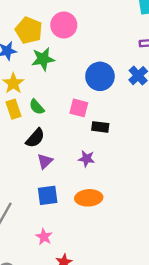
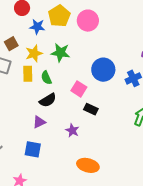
green star: (43, 59) -> (60, 53), moved
black semicircle: (35, 138) -> (48, 100), moved
orange ellipse: (89, 198) -> (88, 165), moved

